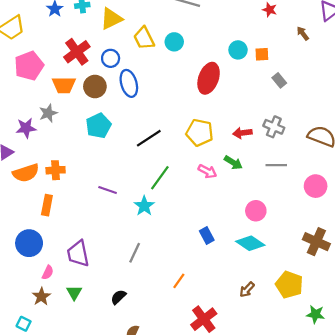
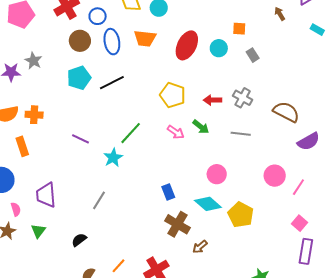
cyan circle: (238, 50) -> (219, 48), moved
orange trapezoid: (64, 85) -> (145, 38), moved
gray star: (48, 113) -> (33, 61), turned -30
black line: (149, 138) -> (112, 83), moved
pink circle: (316, 186) -> (275, 176), moved
orange rectangle: (47, 205) -> (22, 146), turned -36
brown cross: (316, 242) -> (177, 224), moved
pink semicircle: (48, 272) -> (16, 209), turned -48
orange line: (179, 281) -> (118, 266), moved
yellow pentagon: (289, 285) -> (241, 215), moved

